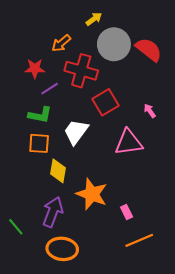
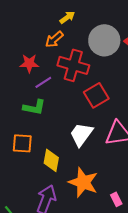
yellow arrow: (94, 19) -> (67, 17), moved
white trapezoid: (76, 132) -> (81, 134), moved
orange square: (39, 143) -> (22, 143), moved

